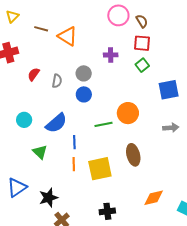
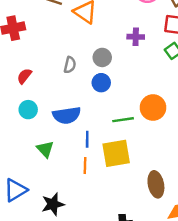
red semicircle: (34, 74) -> (24, 76), moved
blue semicircle: (56, 123) -> (67, 115), turned 30
brown ellipse: (133, 155) -> (156, 184), moved
yellow square: (100, 169) -> (116, 153), moved

